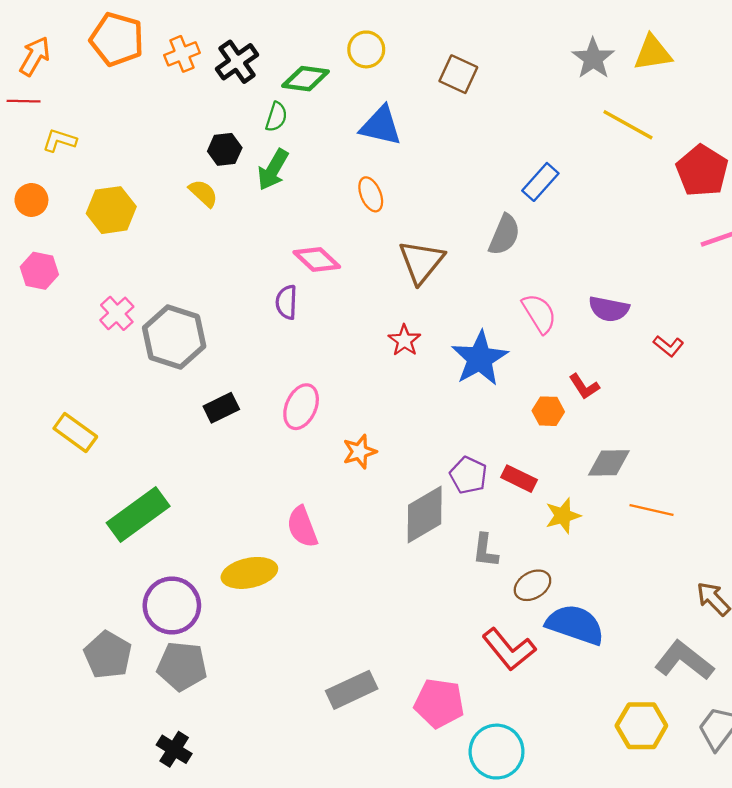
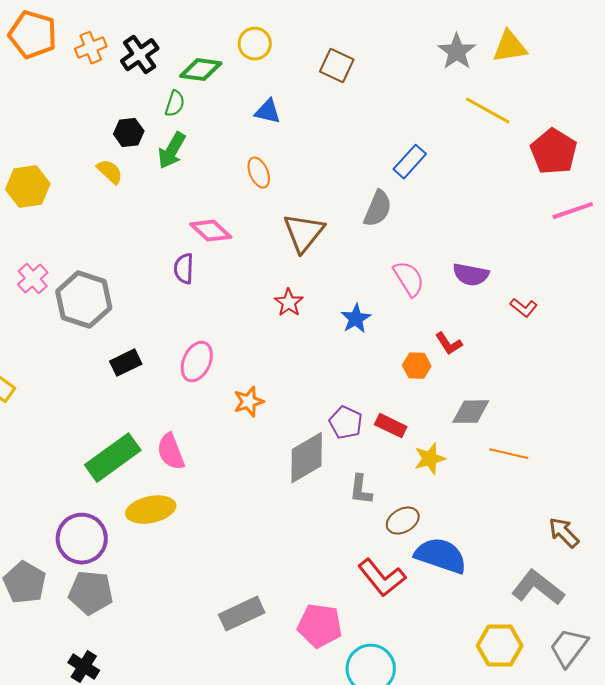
blue triangle: (381, 126) -> (268, 112), size x0.7
blue star: (480, 358) -> (356, 319), size x0.6
green rectangle: (138, 515) -> (113, 458), moved
pink semicircle: (302, 527) -> (171, 452), moved

